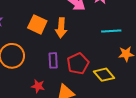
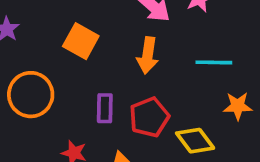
orange arrow: (61, 28) -> (148, 55), moved

